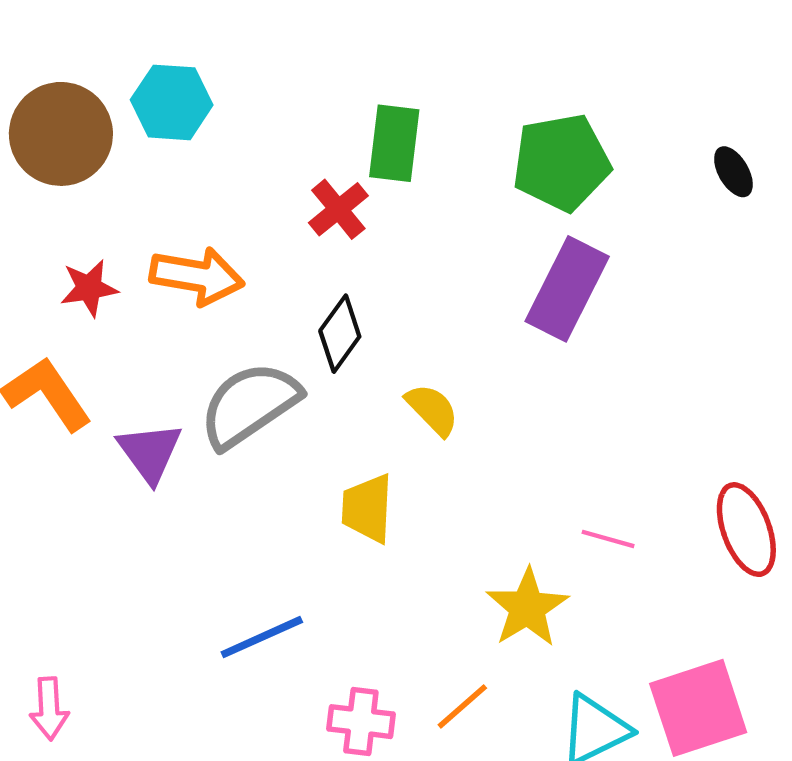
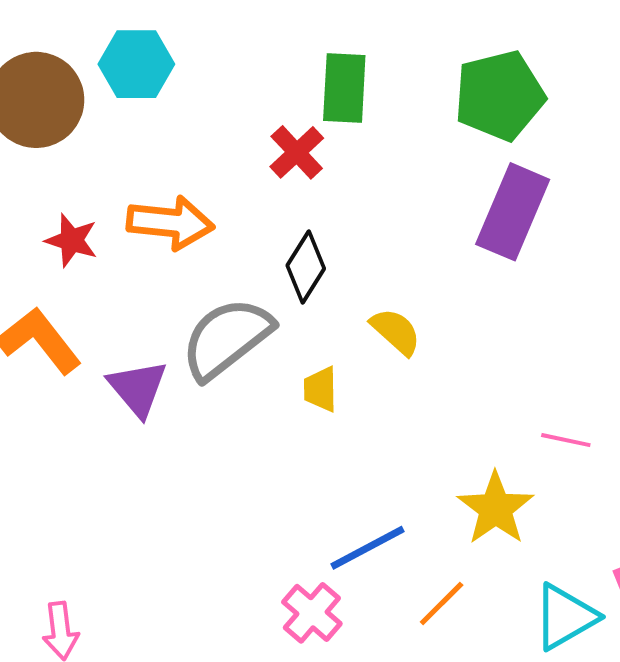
red star: (89, 288) -> (72, 240), turned 30
yellow trapezoid: (367, 508) -> (320, 389), moved, size x0.7
blue line: (262, 637) -> (367, 548), moved
pink cross: (361, 722) -> (312, 613), moved, turned 38

